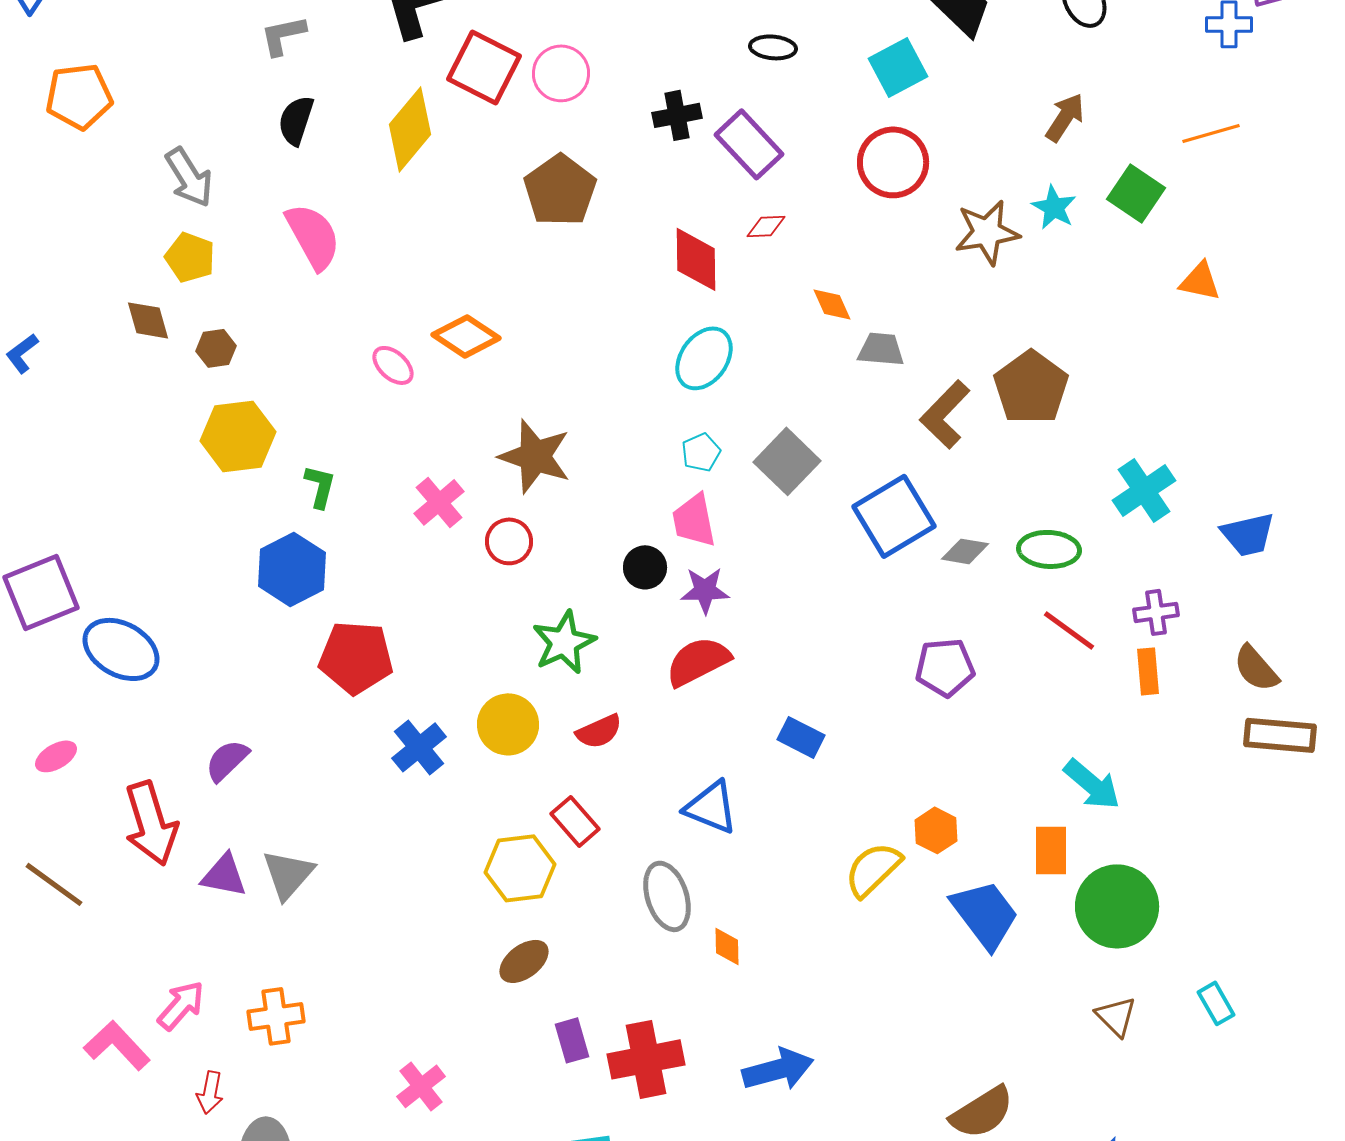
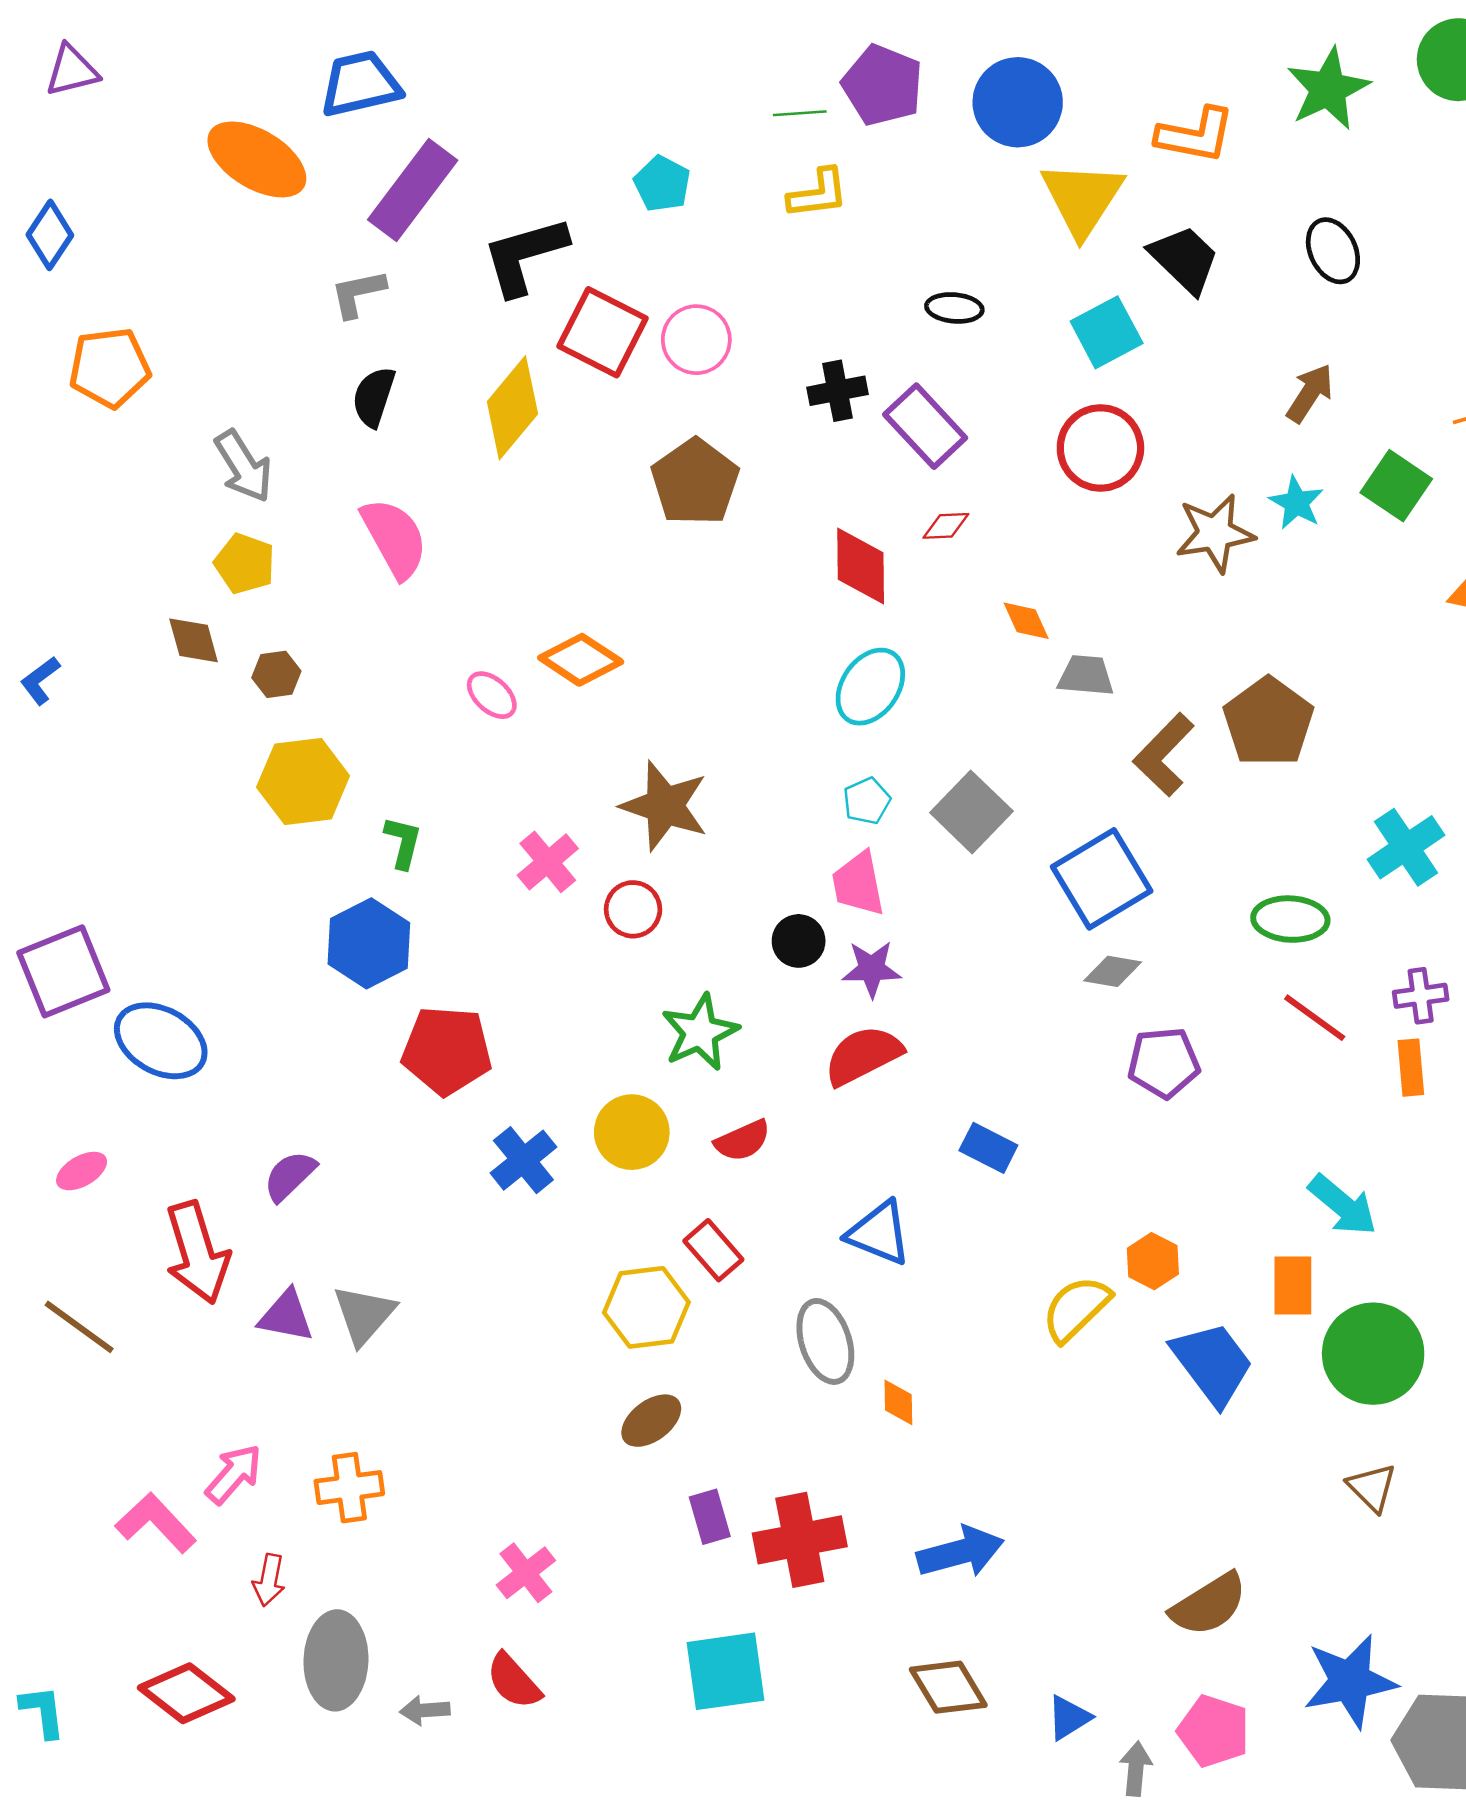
gray diamond: (965, 551) -> (1113, 971), moved

